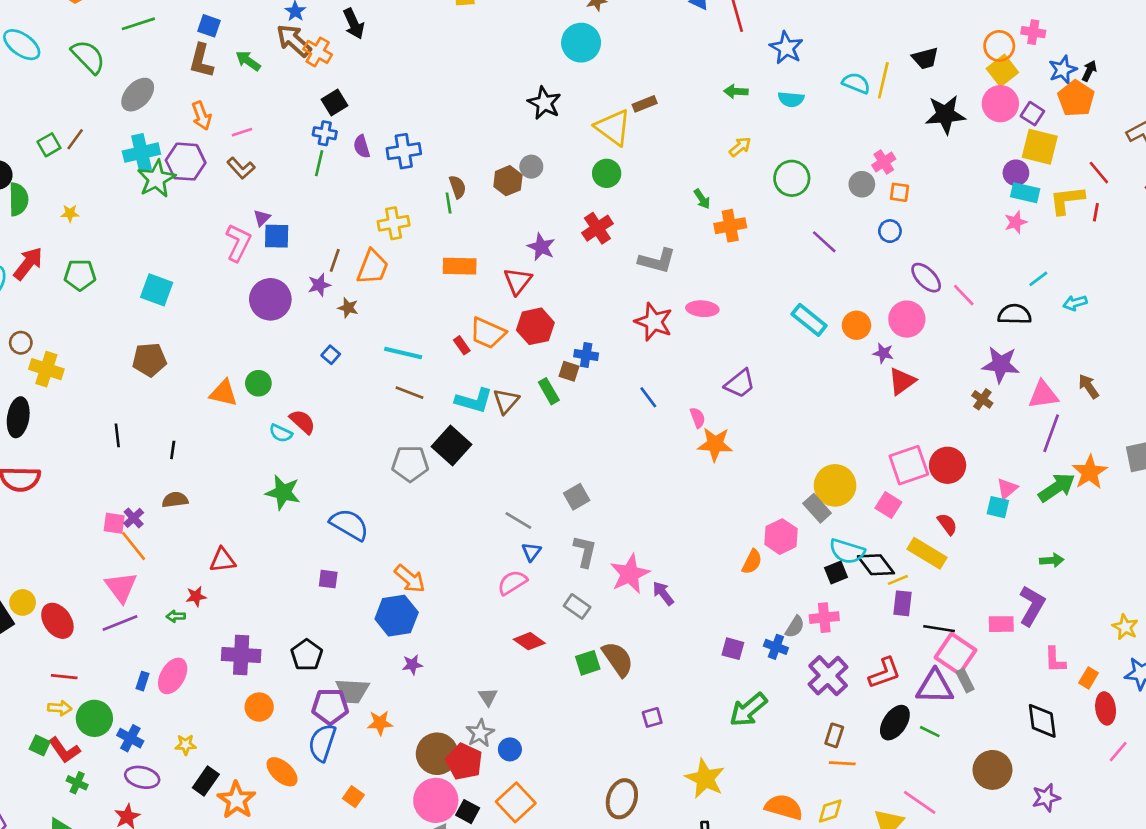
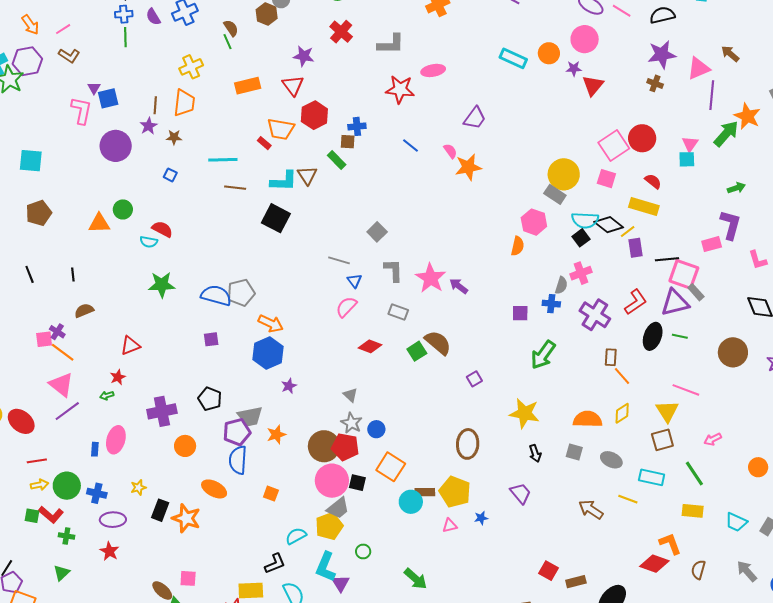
gray pentagon: (410, 464) -> (241, 293), moved
orange line: (842, 763) -> (622, 376), turned 60

